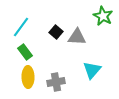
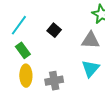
gray triangle: (77, 37) -> (90, 40), moved

